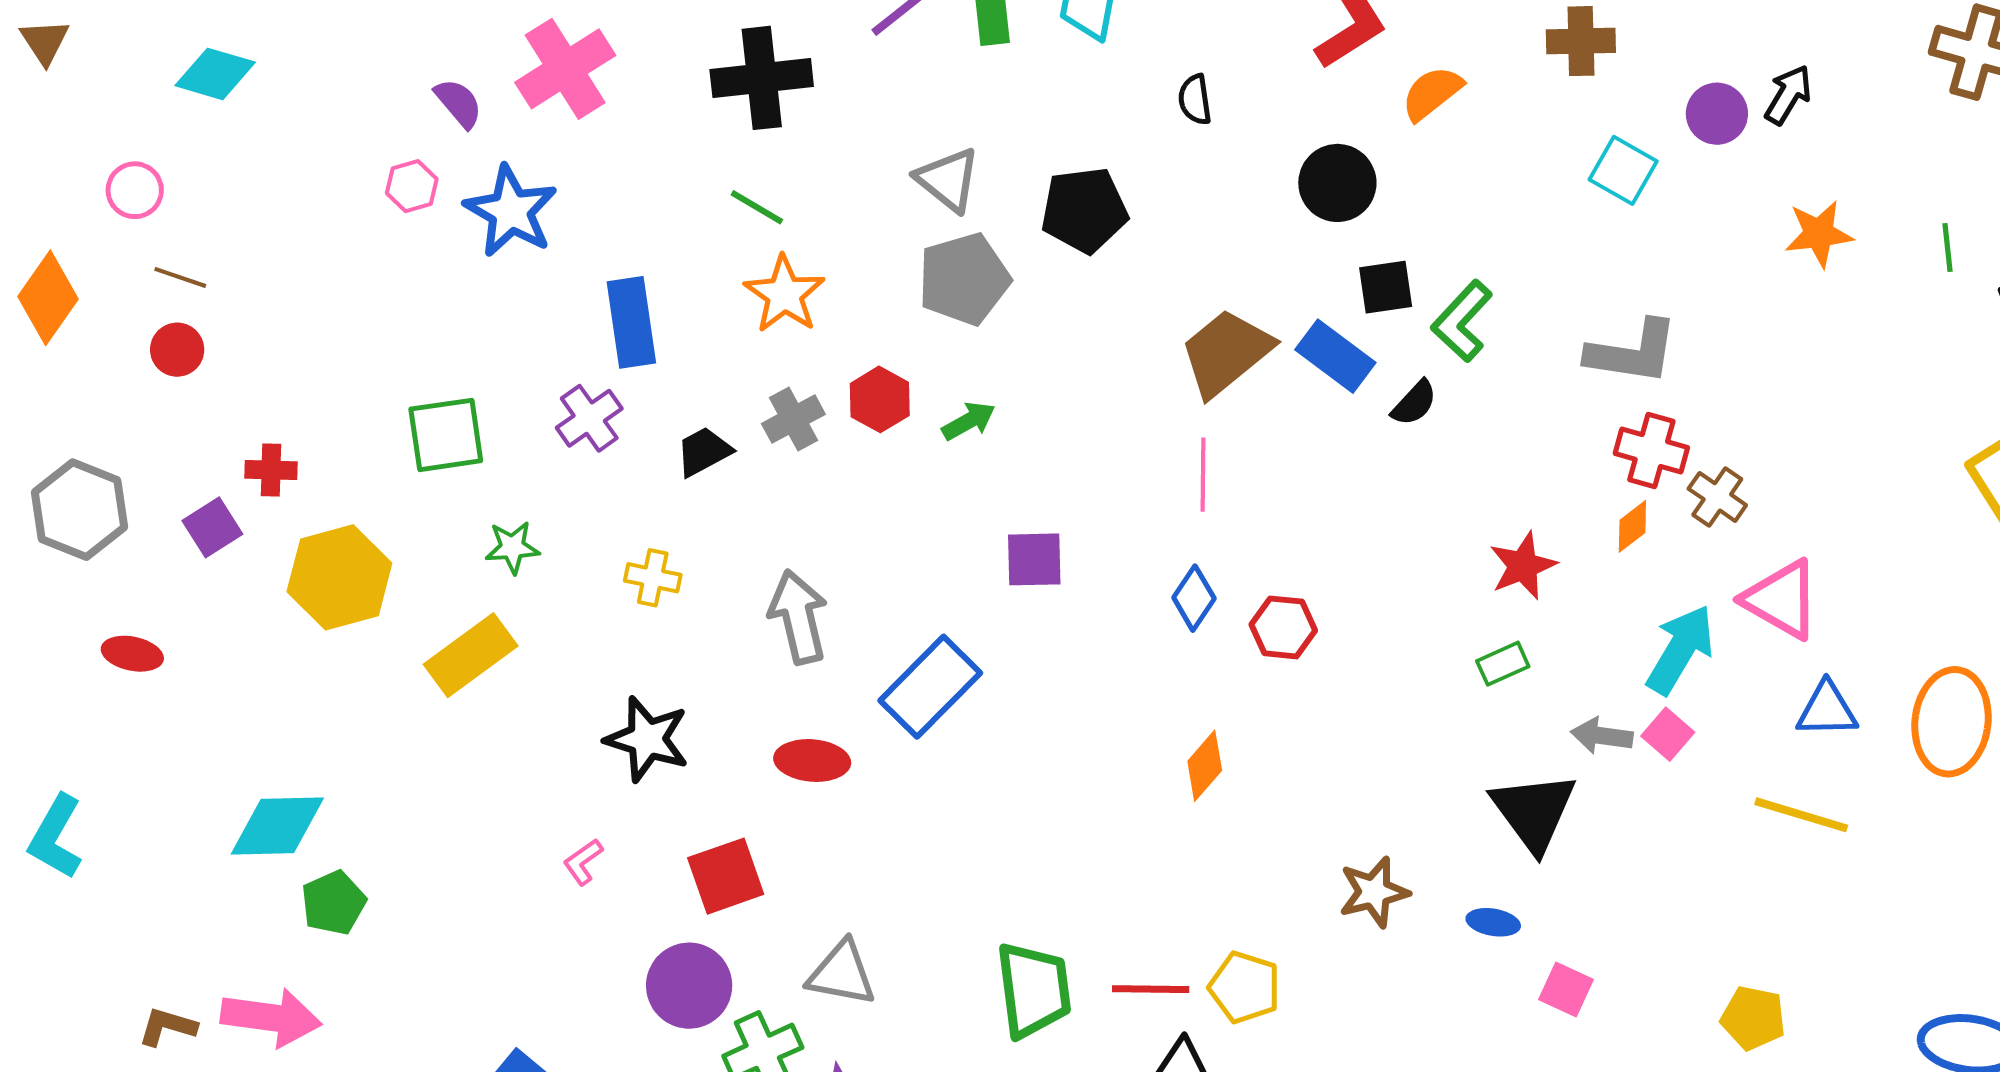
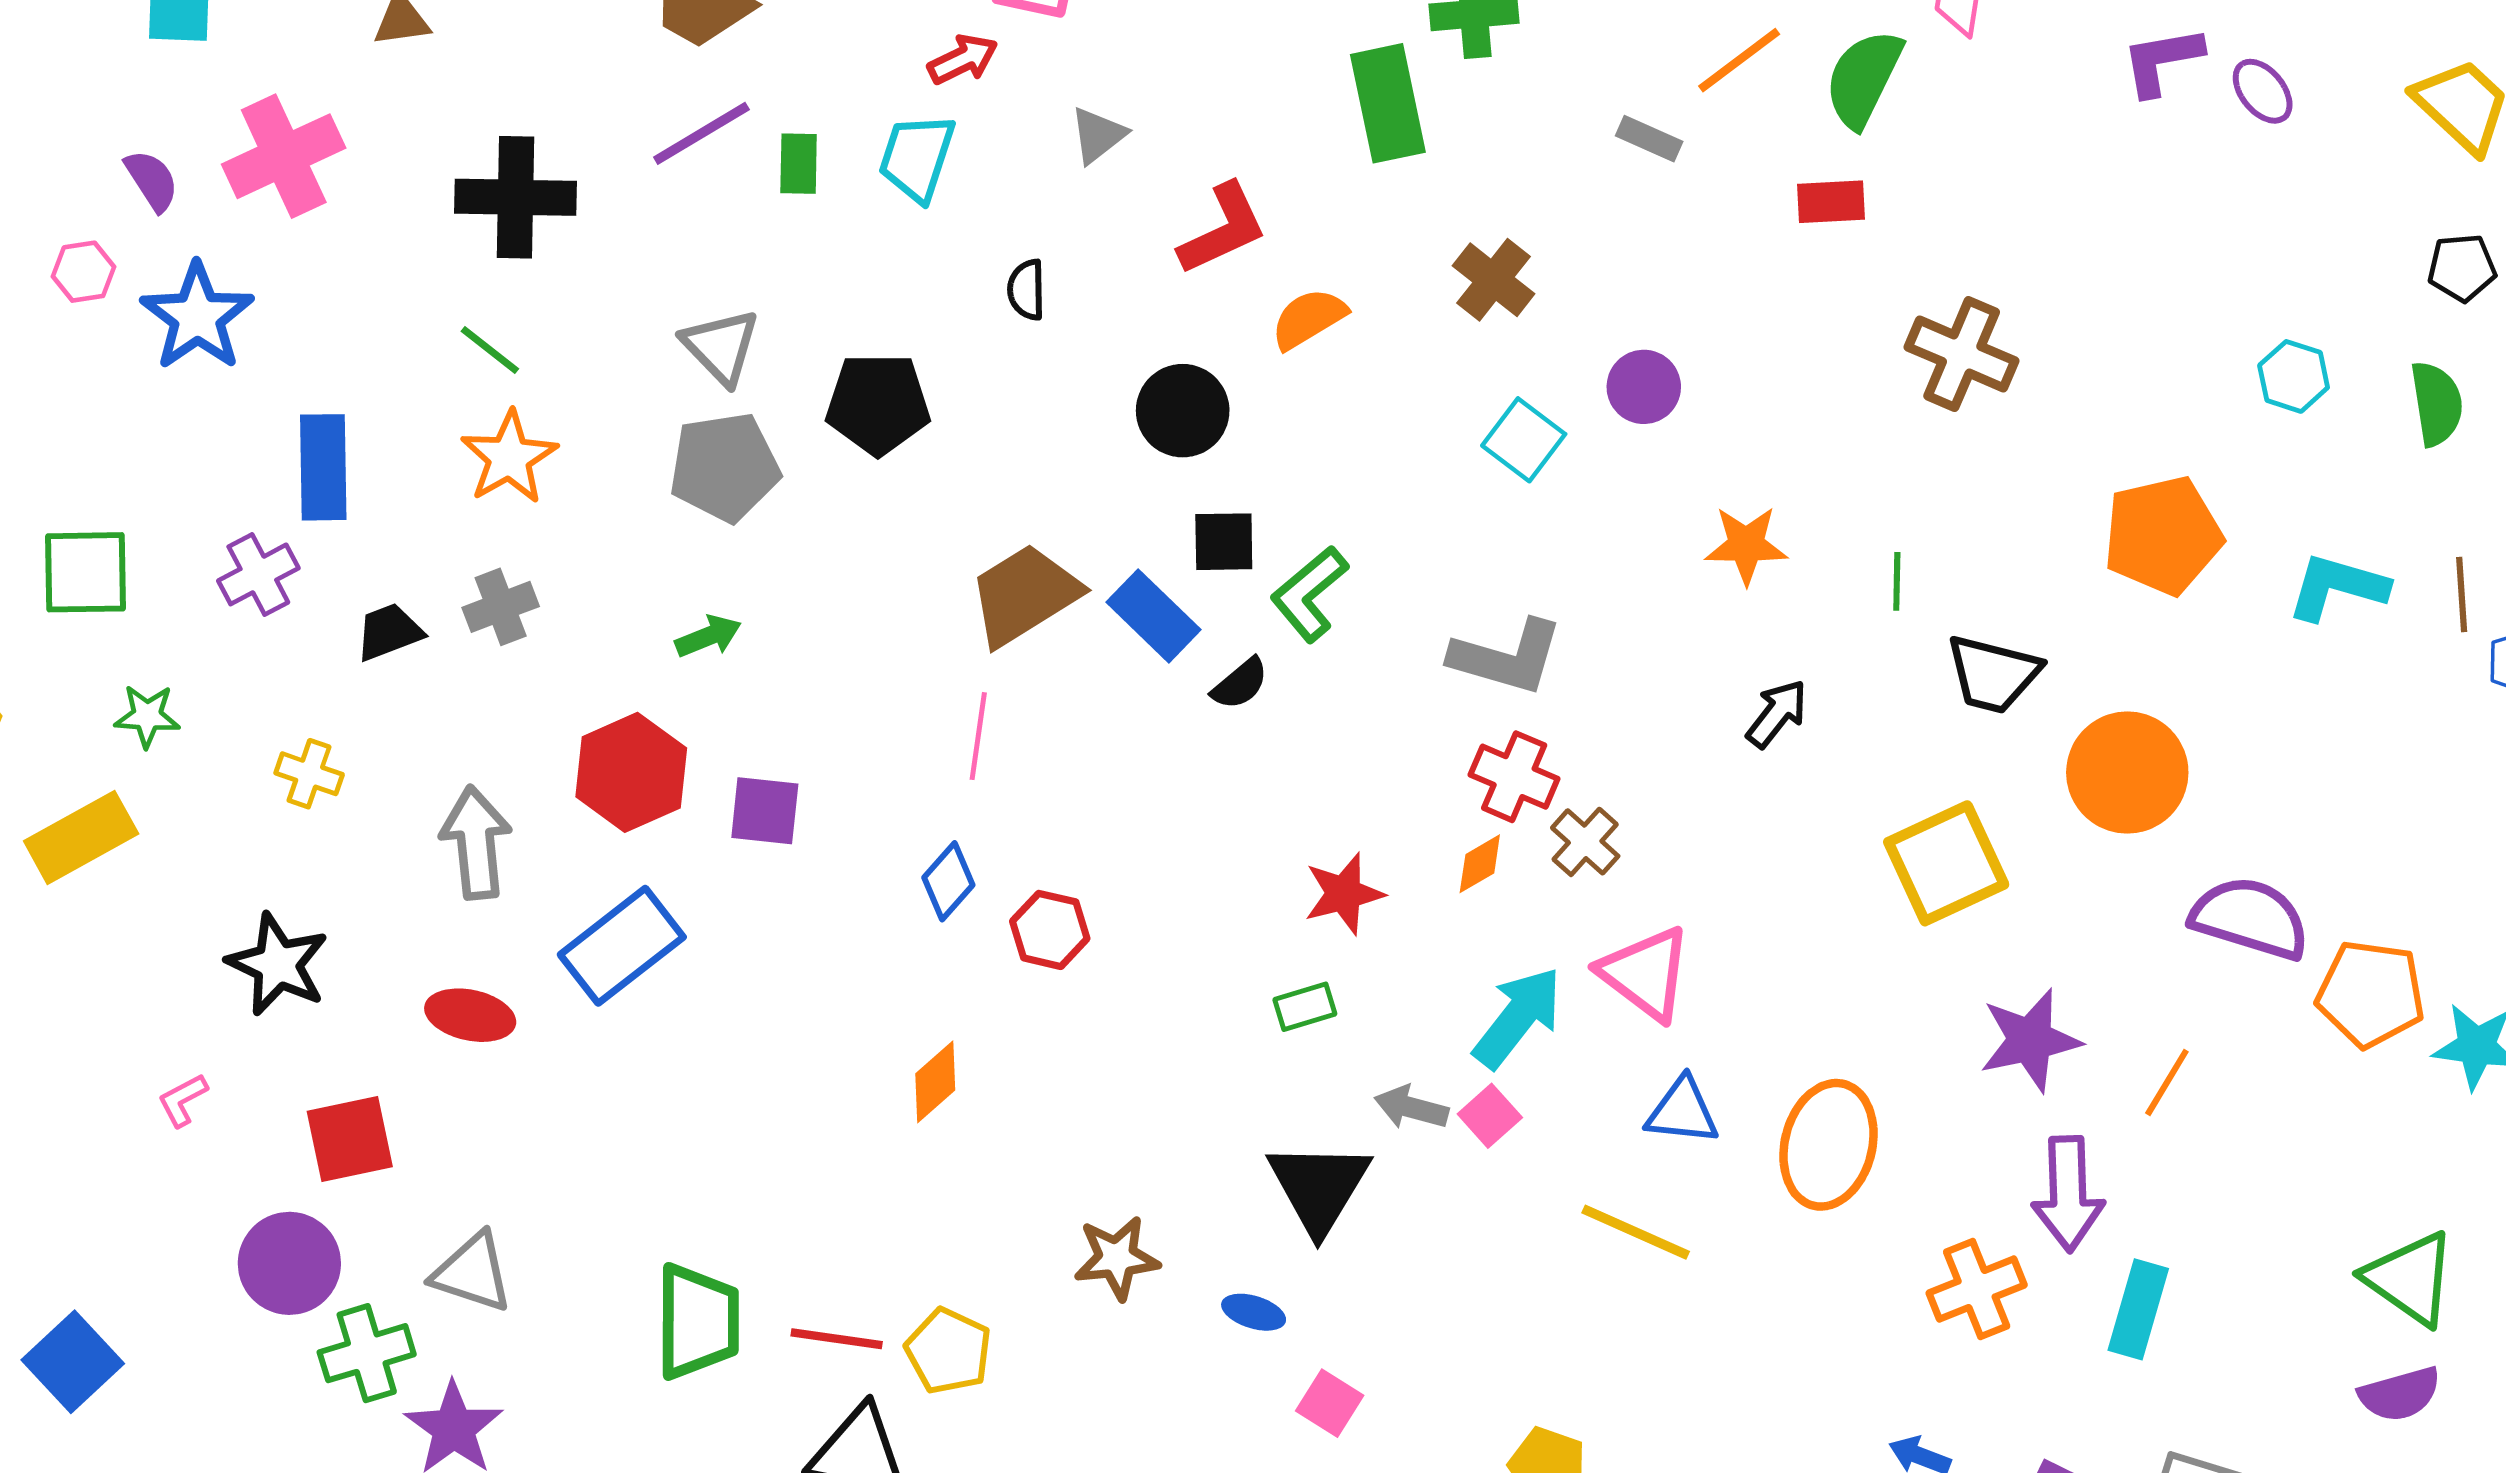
brown cross: (1581, 41) -> (1494, 280), turned 32
black arrow: (1788, 95) -> (1777, 714), moved
red hexagon: (880, 399) -> (631, 772), moved, size x1.5

